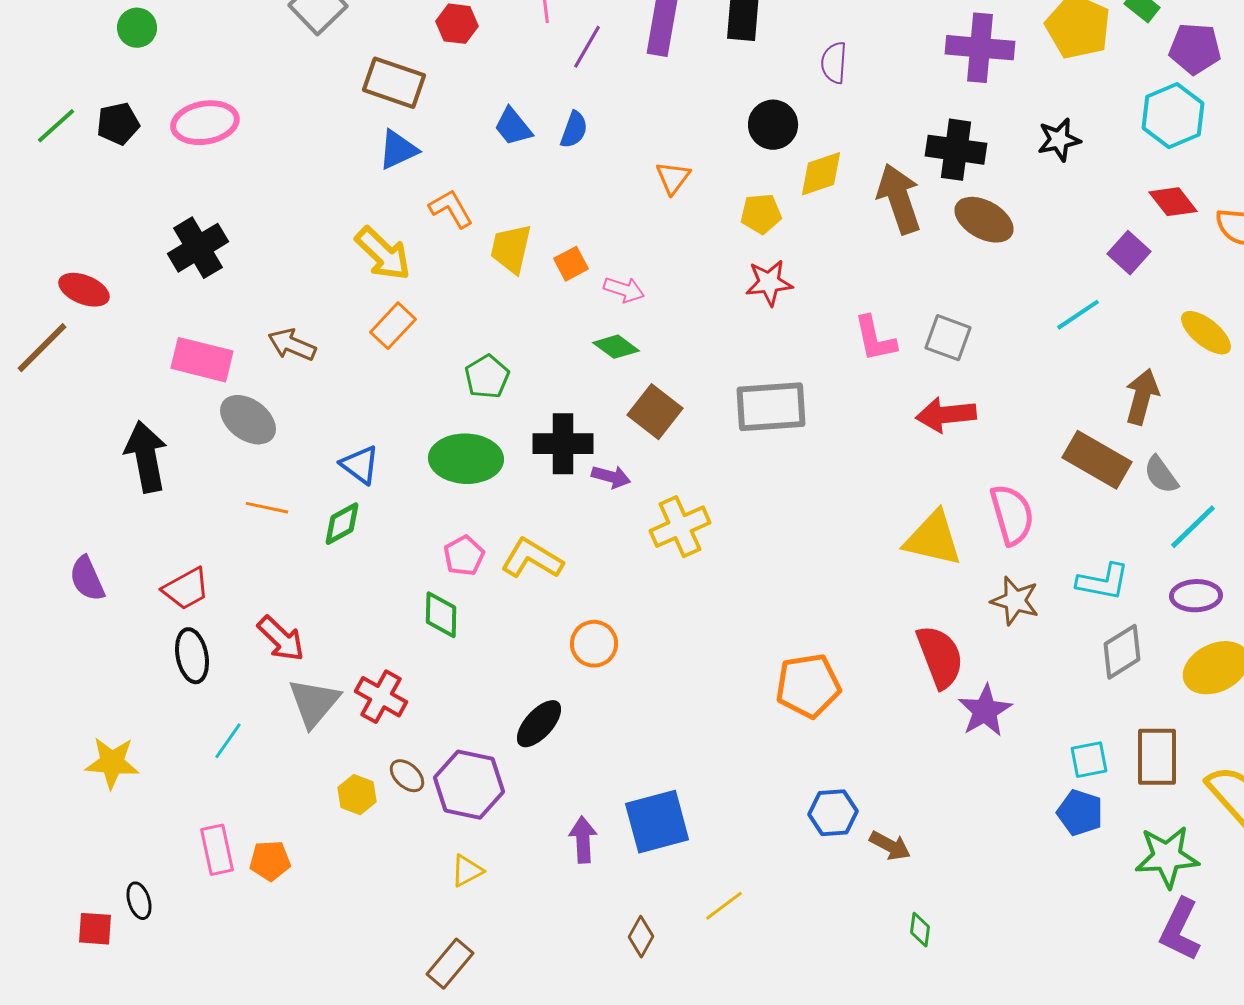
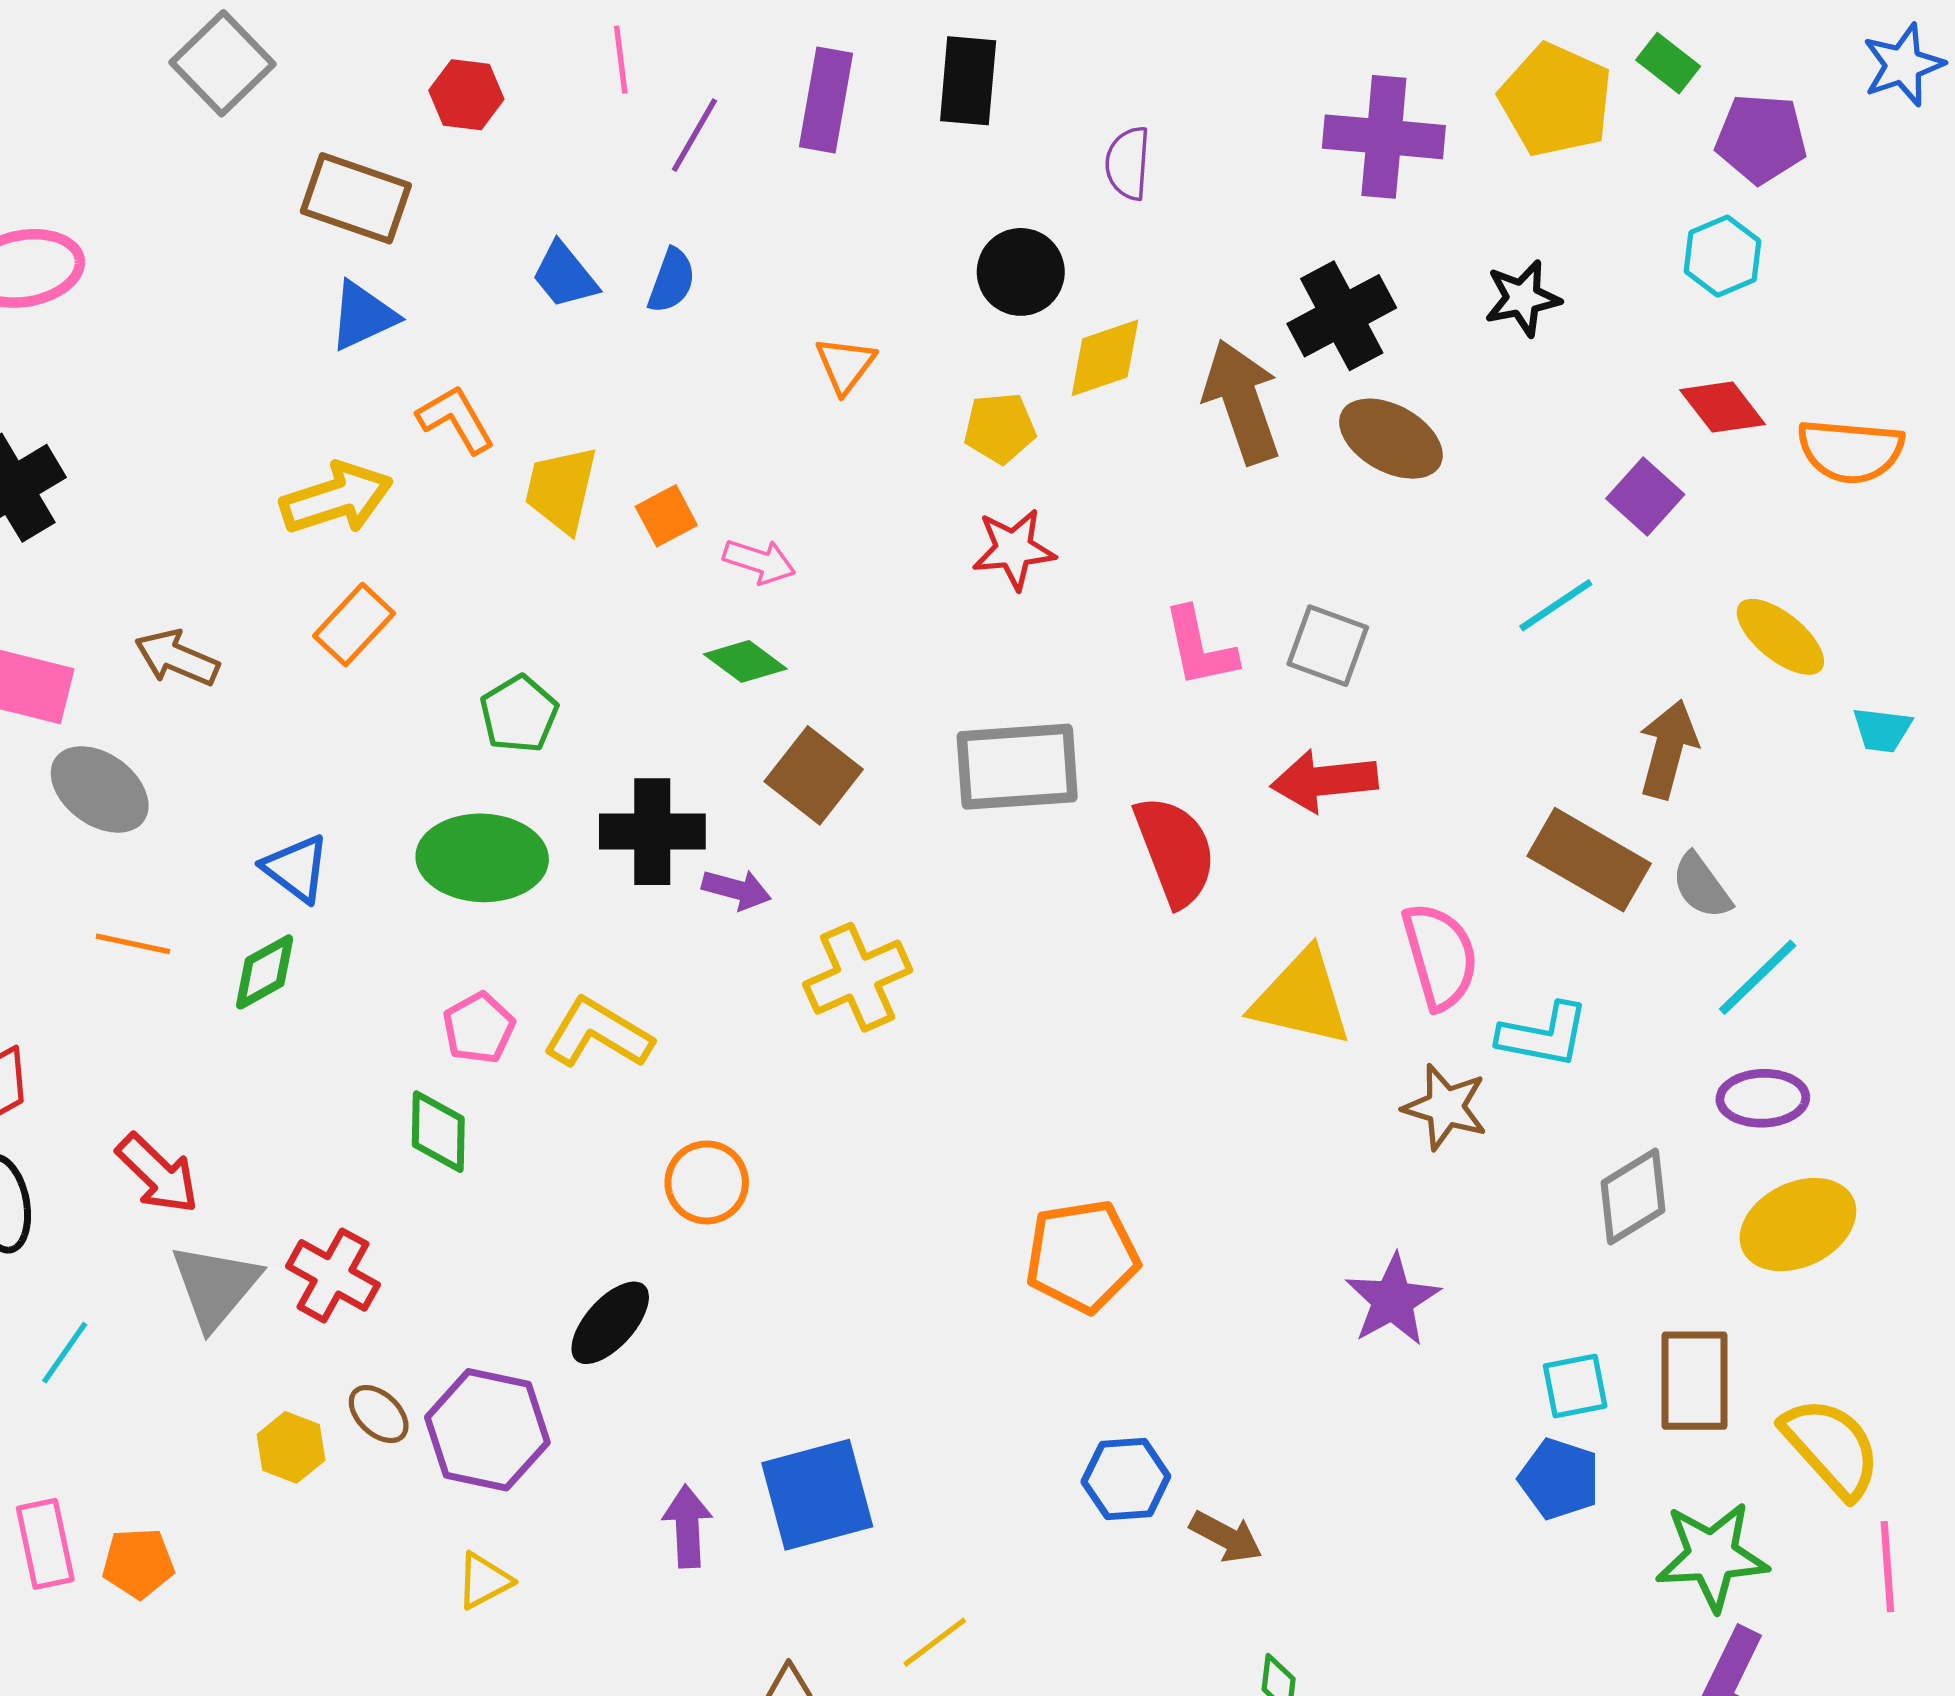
cyan hexagon: (1173, 116) -> (1722, 256), size x0.7
black cross: (956, 150) -> (1342, 316), turned -36
yellow arrow: (383, 254) -> (337, 498), turned -62
cyan L-shape: (1103, 582) -> (1544, 1035), moved
red semicircle: (940, 657) -> (1175, 851), moved

